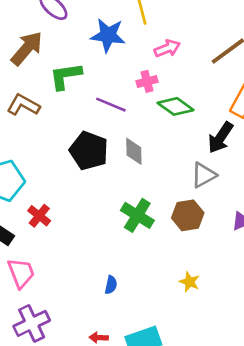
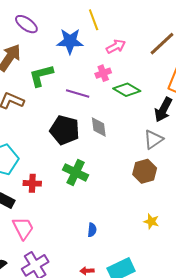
green cross: (137, 215) -> (76, 172), moved
red cross: (39, 216) -> (32, 183), turned -30

